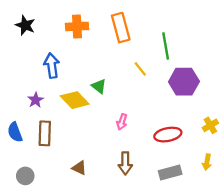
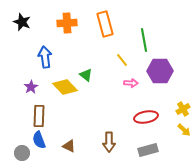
pink arrow: (122, 122) -> (131, 83), moved, turned -104
blue semicircle: (15, 132) -> (39, 140), moved
yellow arrow: (207, 162) -> (184, 130), moved, turned -56

